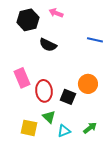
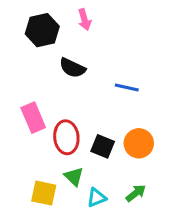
pink arrow: (56, 13) -> (84, 20), turned -128
blue line: (95, 40) -> (127, 87), moved
orange circle: (88, 84) -> (139, 143), moved

